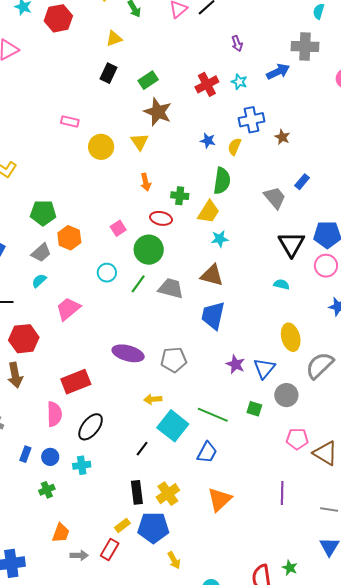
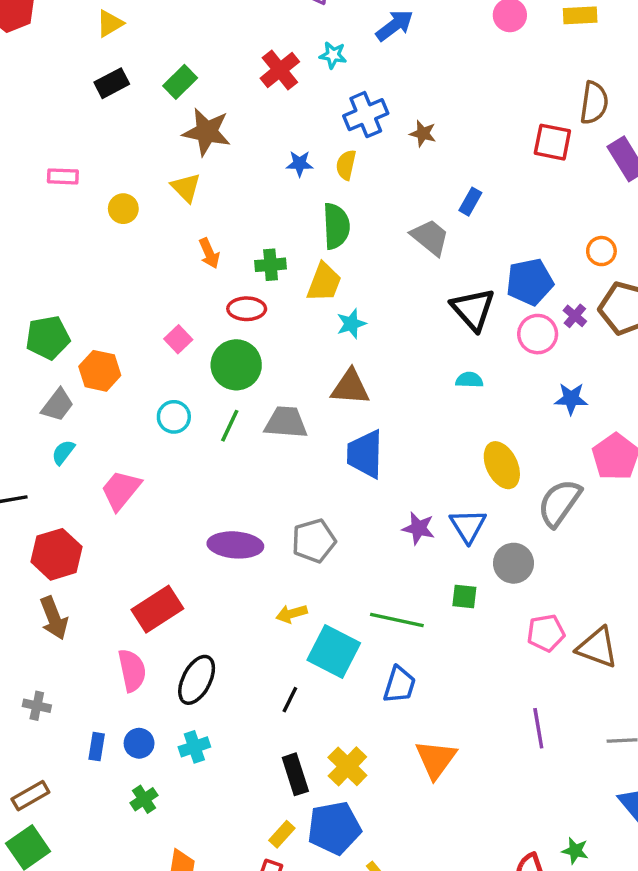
black rectangle: (108, 73) -> (112, 83), turned 48
yellow circle: (101, 147) -> (123, 209), size x0.7

